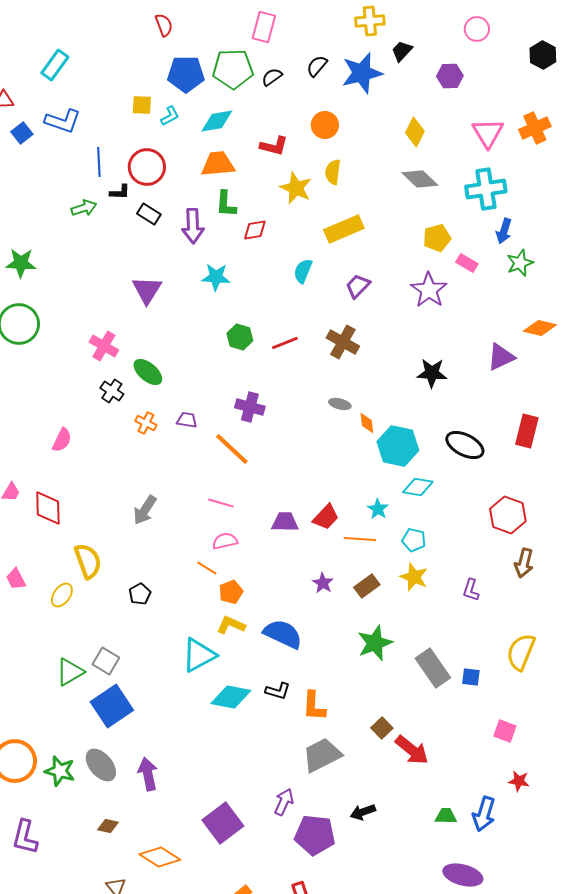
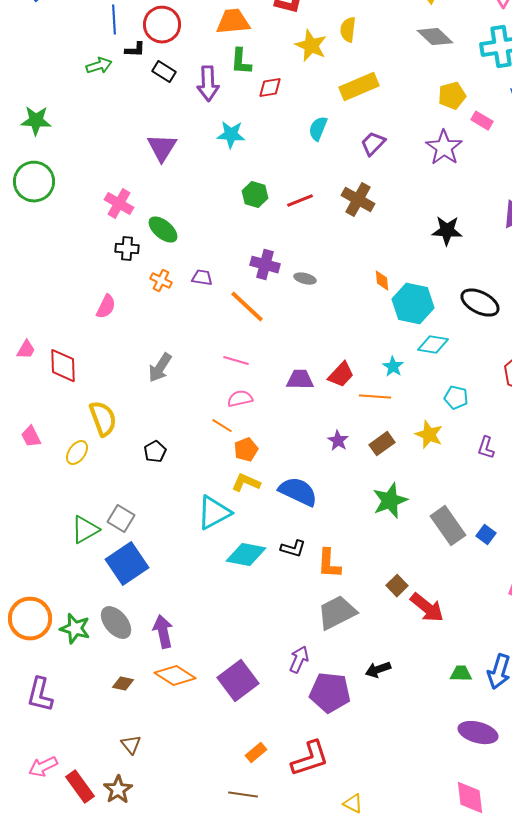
black cross: (112, 391) -> (127, 249), turned -30
gray ellipse: (340, 404) -> (305, 279), moved
pink semicircle: (62, 440) -> (106, 307), moved
cyan pentagon: (414, 540) -> (456, 398), moved
blue square: (471, 677) -> (486, 535), turned 30
orange diamond: (160, 857) -> (175, 676), moved

